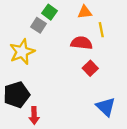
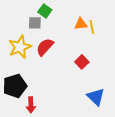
orange triangle: (85, 12) -> (81, 24), moved
gray square: (39, 25) -> (35, 23), turned -32
red semicircle: (81, 43) -> (45, 47), moved, turned -54

